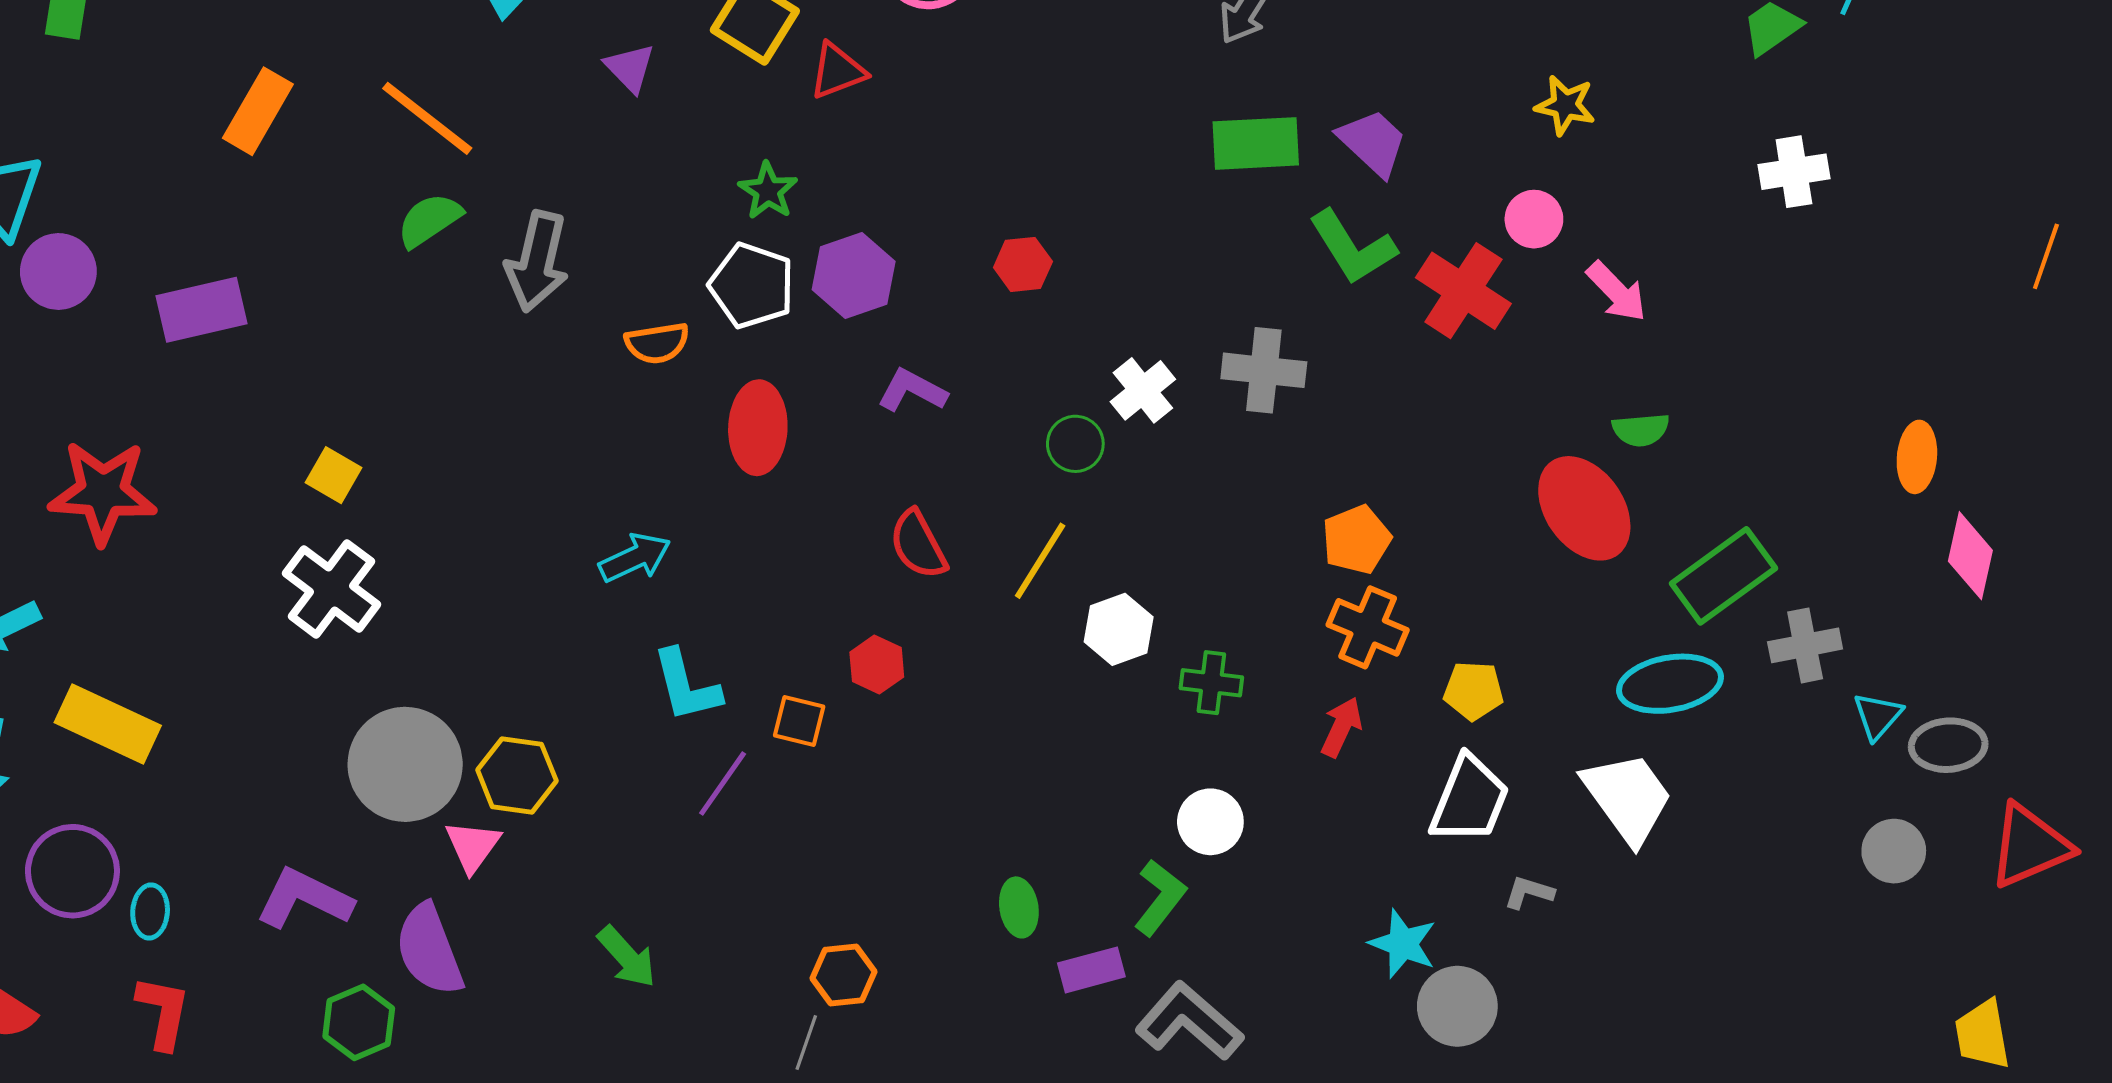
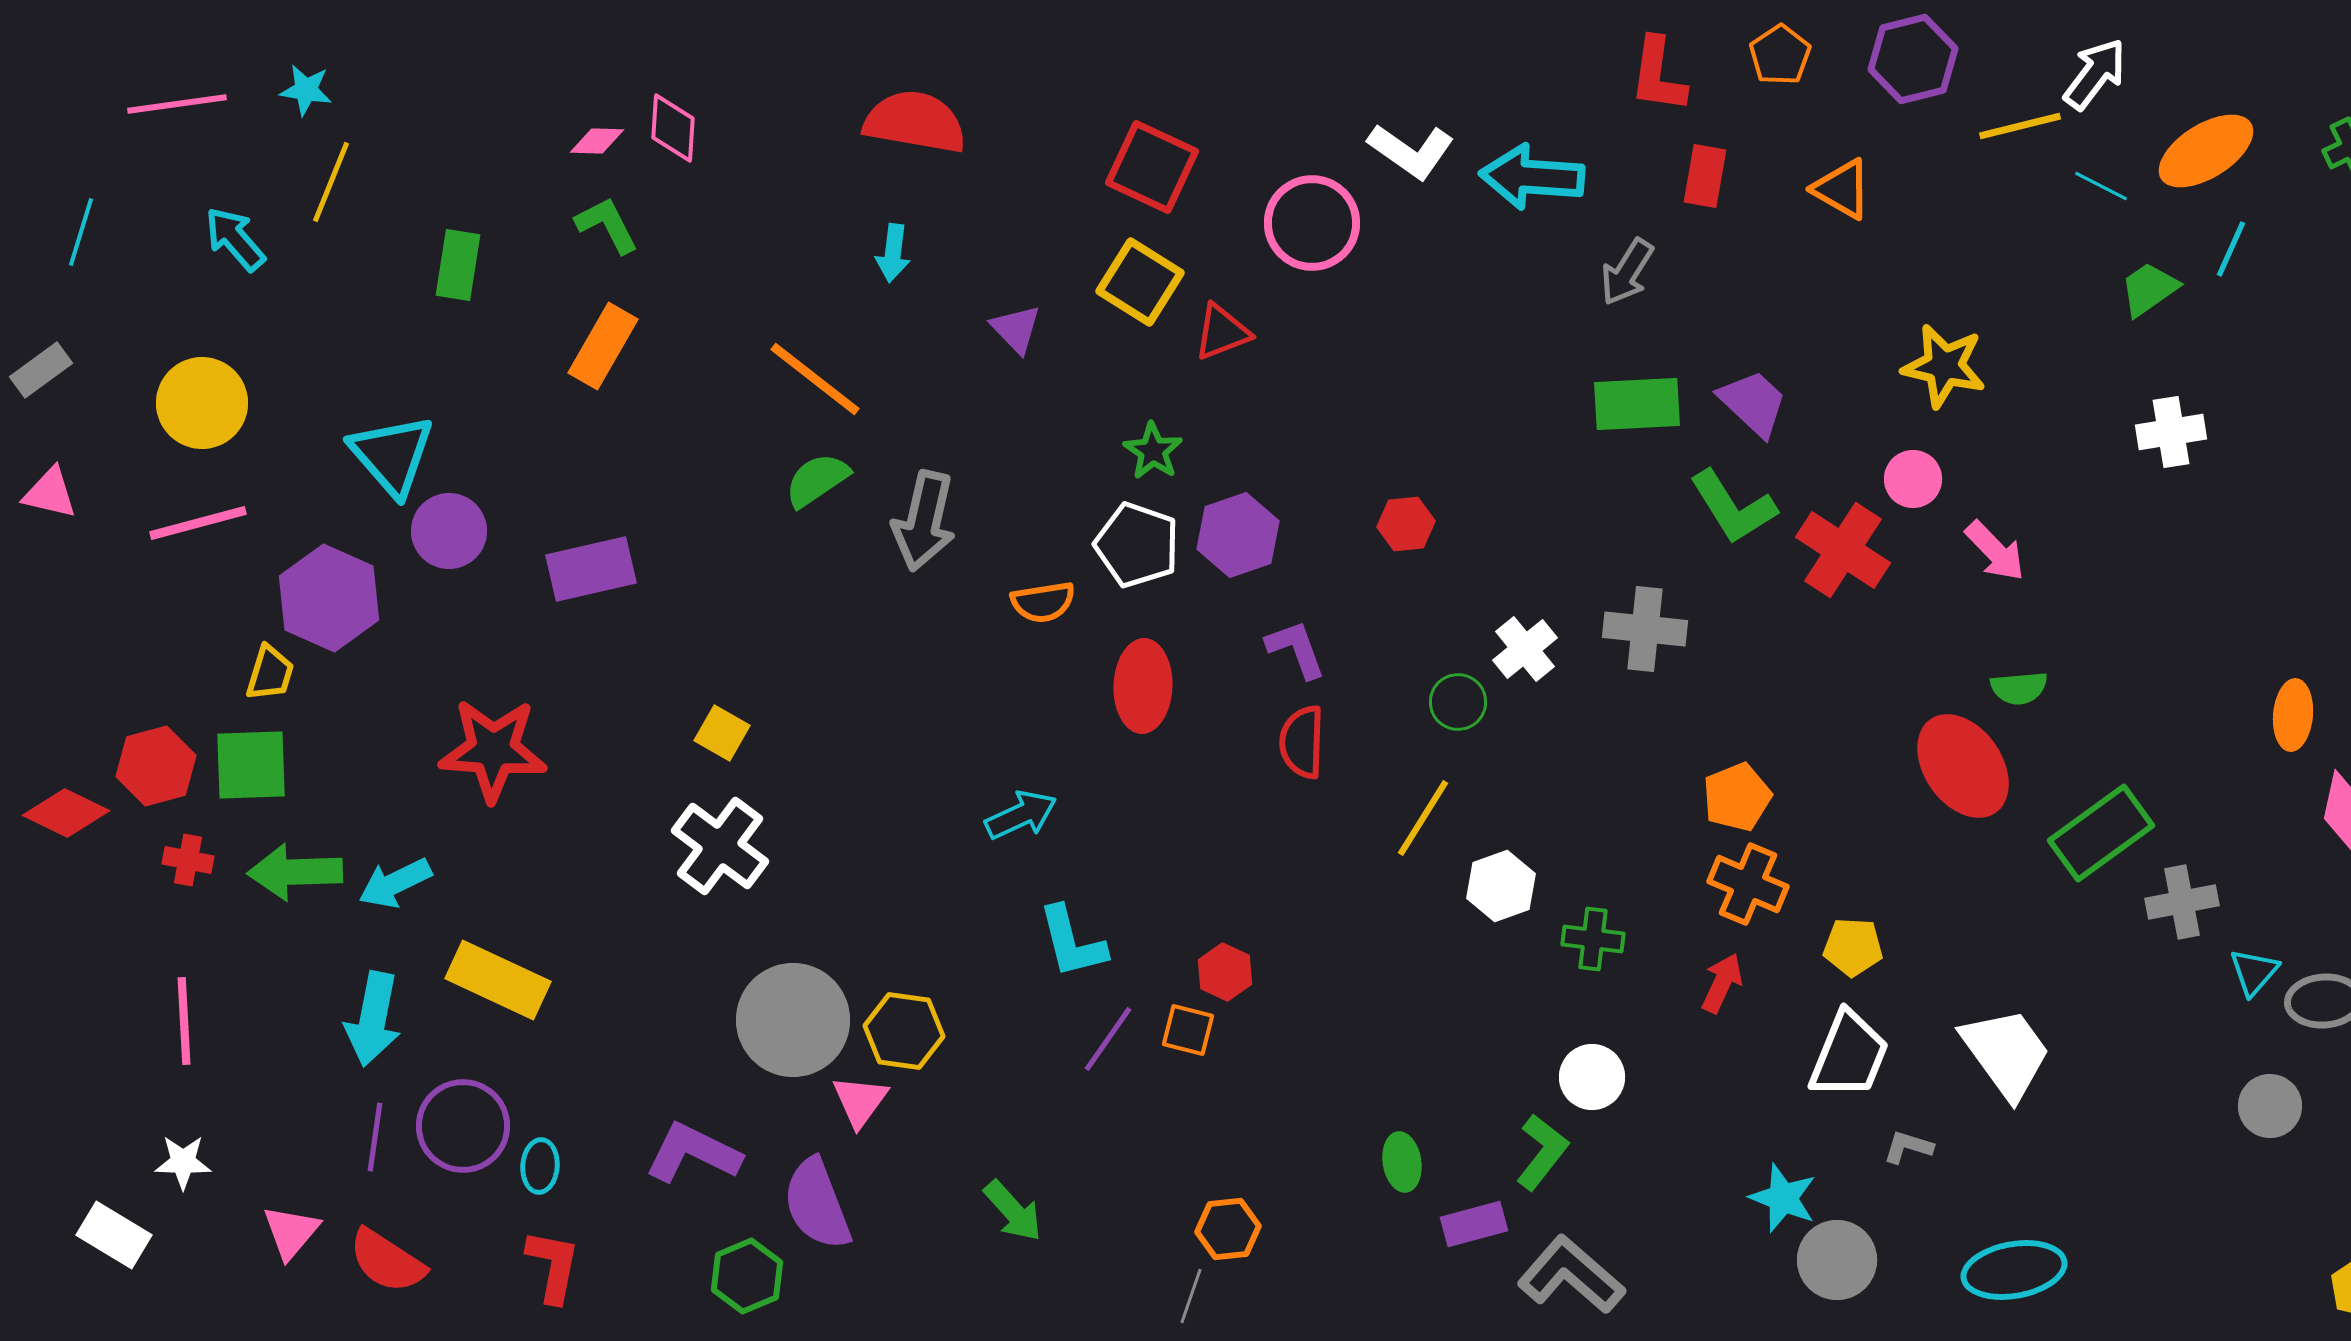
yellow star: (1565, 105) -> (1944, 366), size x1.4
orange rectangle: (258, 111) -> (603, 346), moved
purple L-shape: (912, 390) -> (1296, 649), turned 42
red semicircle: (918, 545) -> (1302, 742), moved, turned 30
red hexagon: (877, 665) -> (1225, 972), moved
cyan ellipse: (1670, 684) -> (2014, 1270), moved
orange square: (799, 721) -> (1188, 1030), moved

